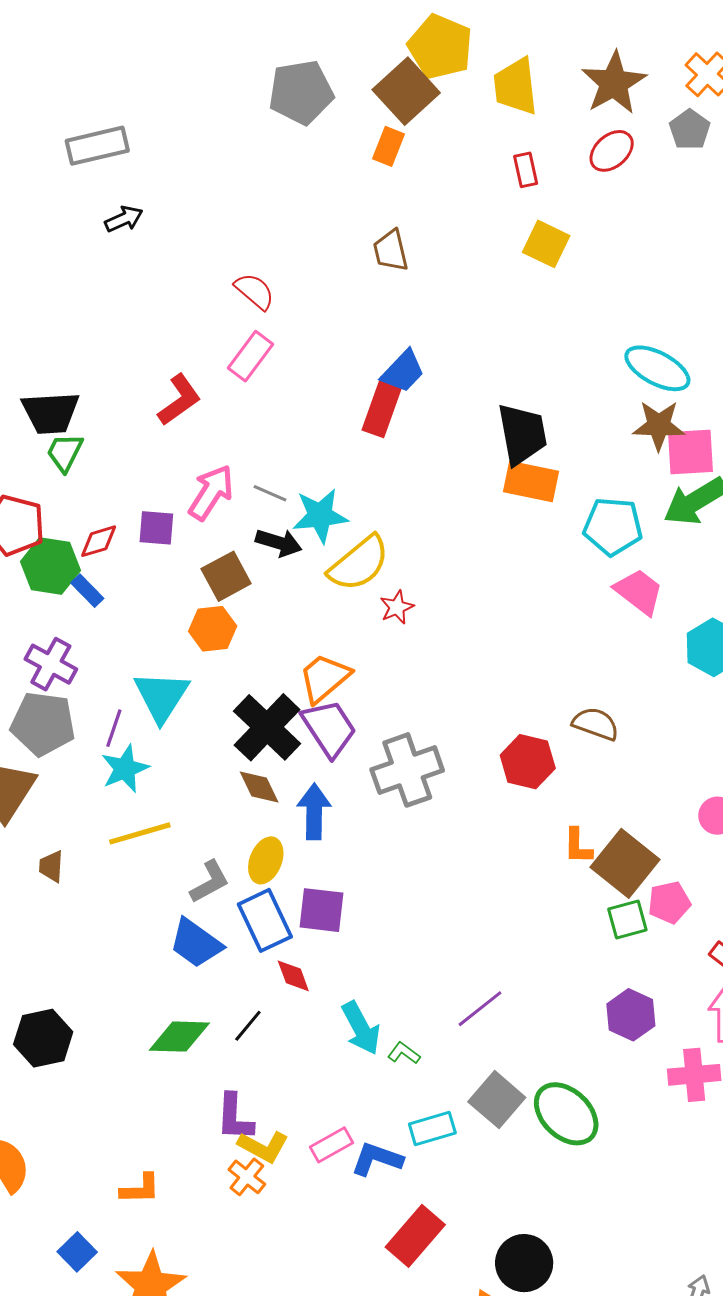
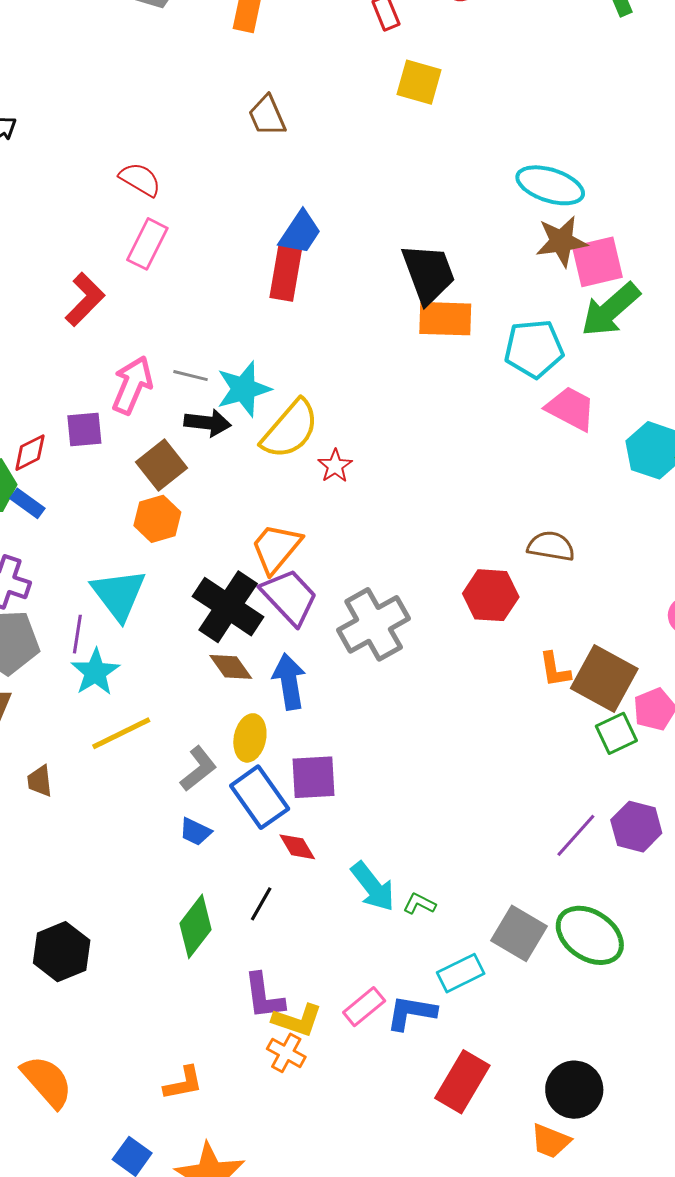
blue trapezoid: (196, 943) -> (195, 832), size x0.6
purple line: (480, 1009) -> (576, 835), moved
green diamond: (179, 1037) -> (195, 926), turned -44

